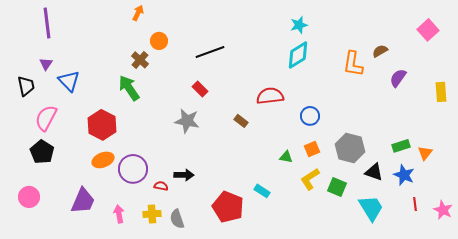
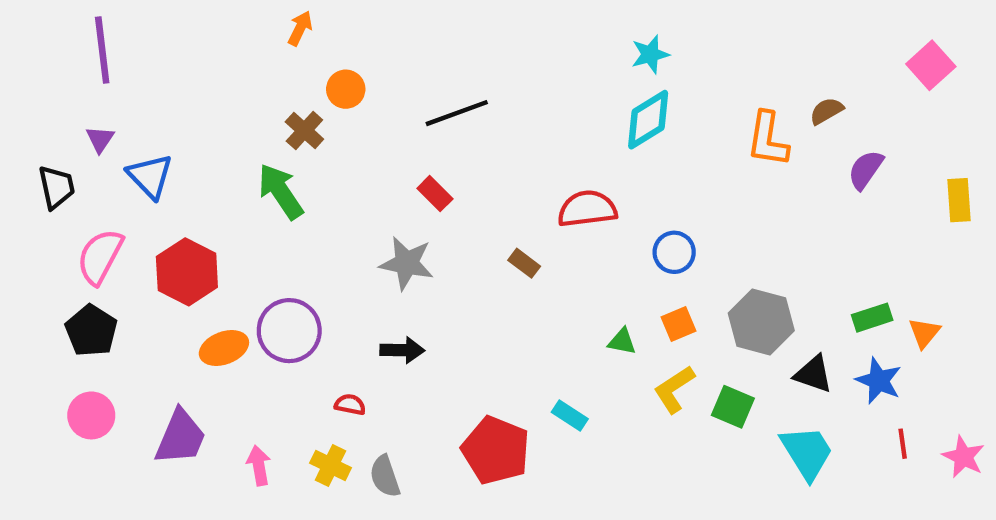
red hexagon: (102, 125) -> (187, 272), moved
purple circle: (133, 169) -> (289, 331), moved
black arrow: (184, 175) -> (402, 350), moved
pink circle: (29, 197) -> (91, 415), moved
yellow cross: (152, 214) -> (331, 465), turned 30

